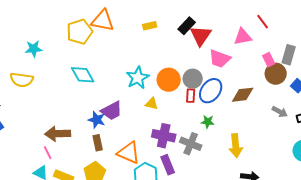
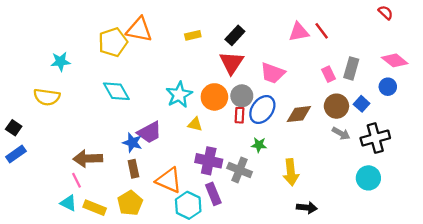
red triangle: (201, 36) -> (232, 63), moved
pink triangle: (243, 37) -> (299, 32), moved
brown circle: (276, 74) -> (336, 106), moved

